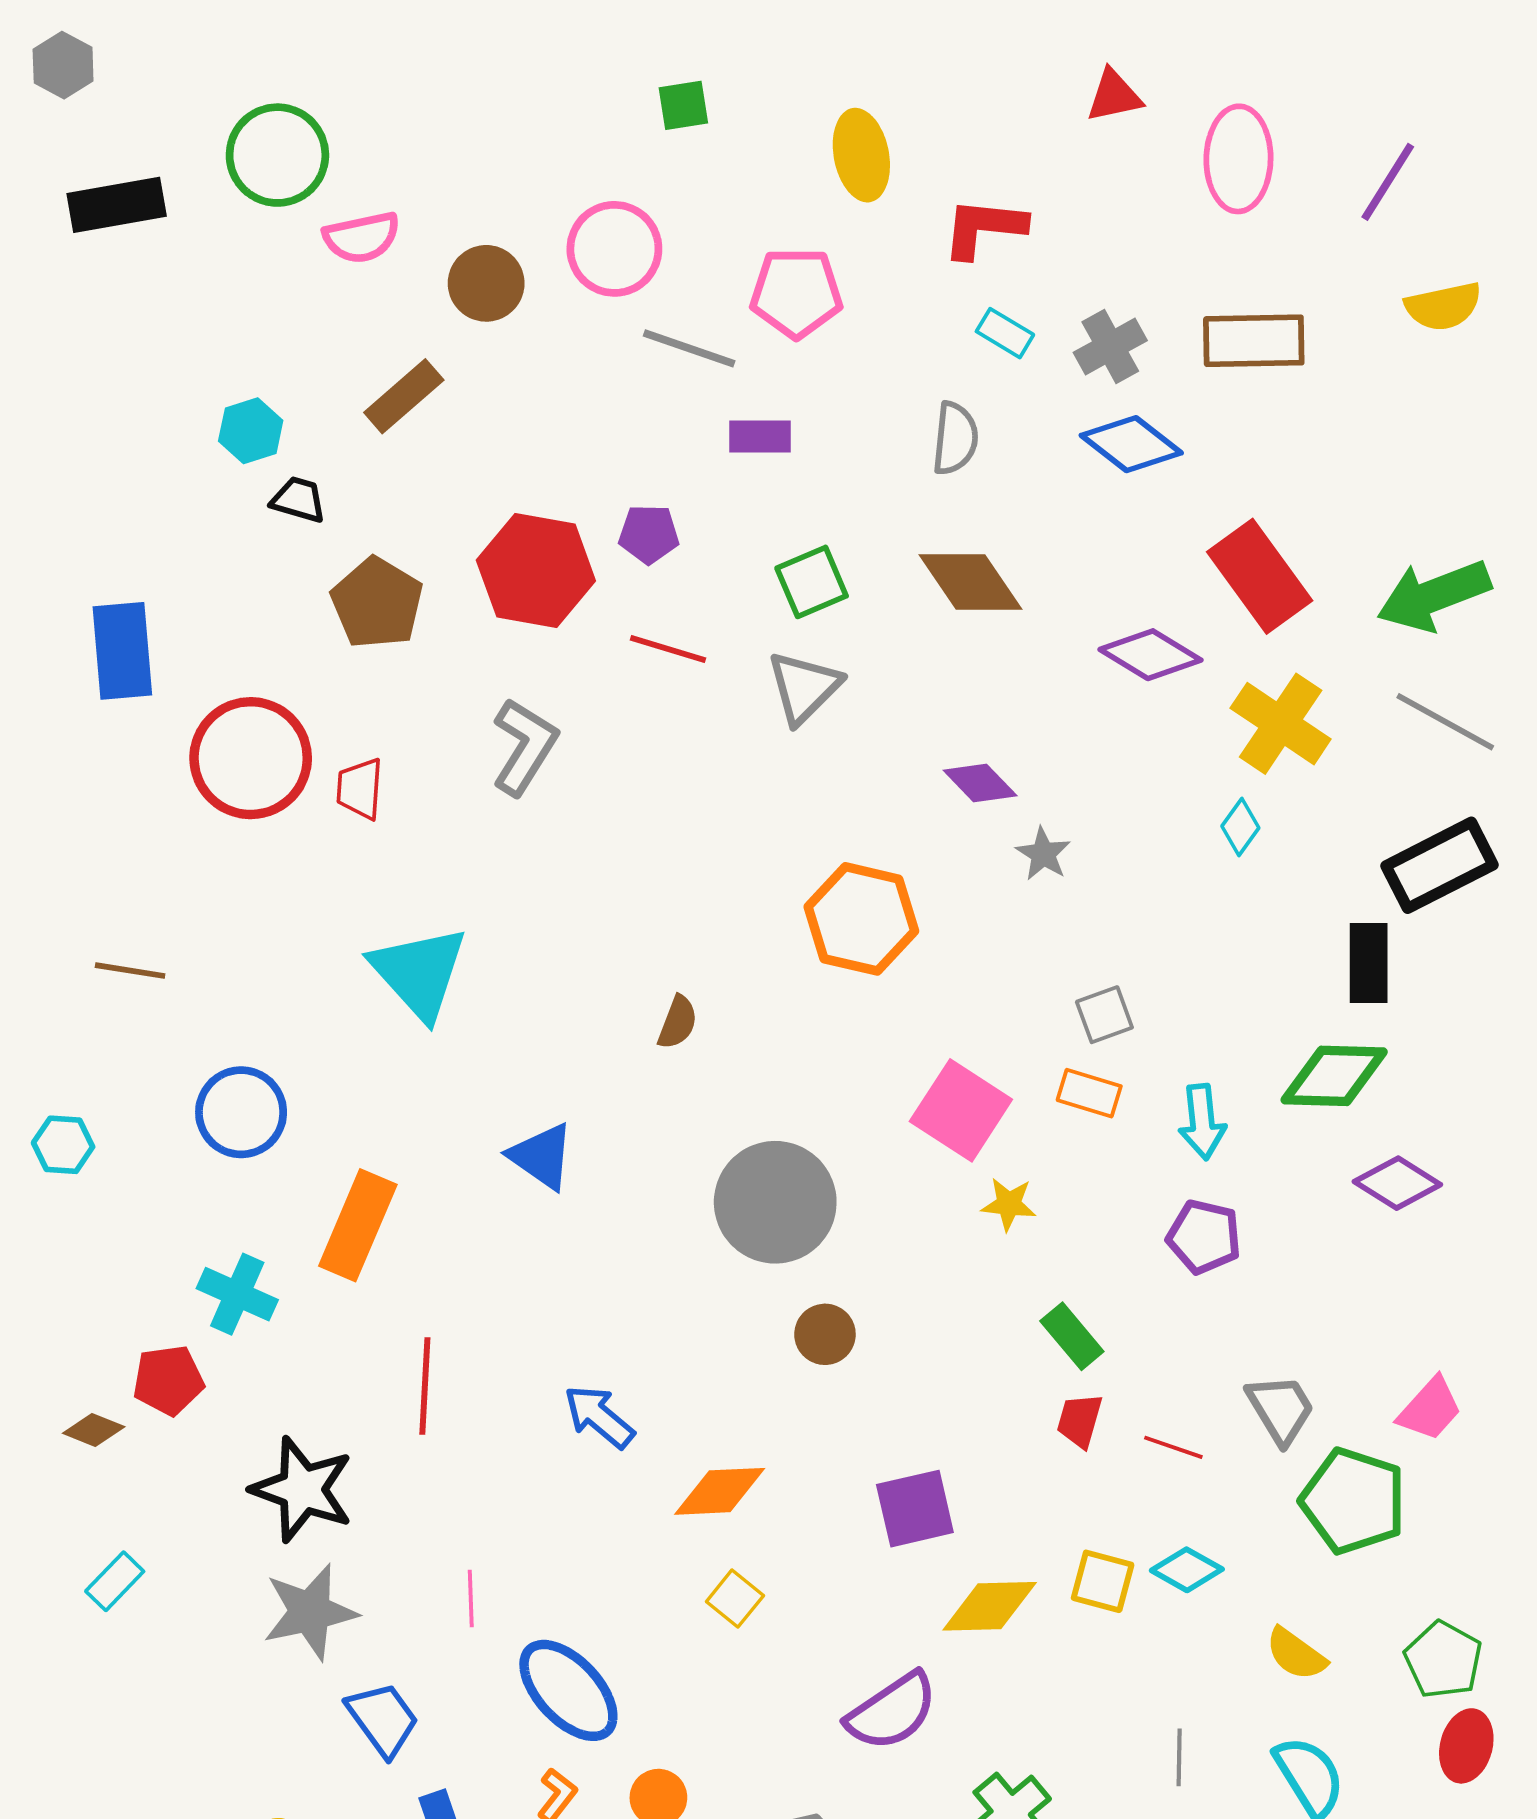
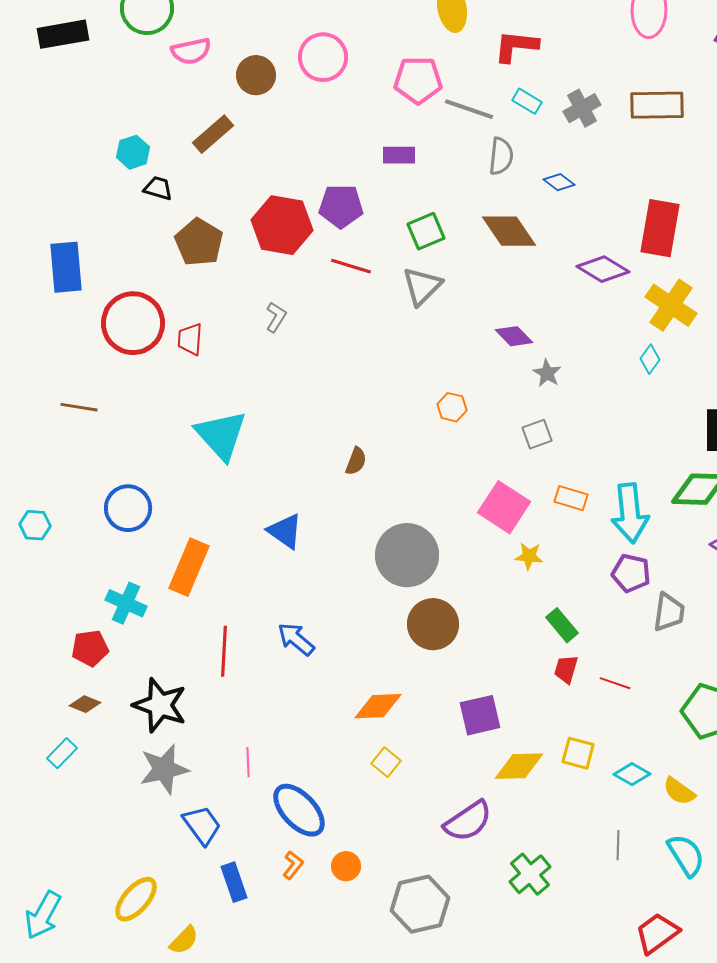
gray line: (689, 348) -> (469, 109), moved
blue diamond: (1131, 444) -> (559, 182), moved, size x0.6
purple pentagon: (649, 534) -> (341, 206), size x1.4
red rectangle: (1260, 576) -> (660, 228), turned 46
gray L-shape: (524, 747) -> (276, 317), size x0.6
orange hexagon: (861, 919) -> (452, 407), size x0.5
brown line: (130, 971) -> (79, 407), moved
gray square: (1104, 1015) -> (537, 434), moved
cyan arrow: (1202, 1122) -> (630, 513), size x1.5
brown circle: (825, 1334) -> (433, 624), size x1.6
gray trapezoid: (1281, 1409) -> (669, 612), moved, turned 39
blue arrow: (599, 1417) -> (296, 639), moved
brown diamond: (94, 1430) -> (85, 704), moved
cyan diamond: (1187, 1570) -> (632, 774), moved

